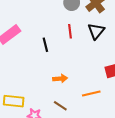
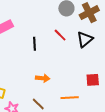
red line: (70, 31) -> (60, 35), turned -48

